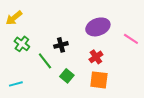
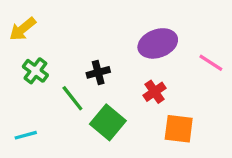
green square: (67, 76) -> (108, 122), size x1.5
orange square: (99, 80) -> (179, 129), moved

